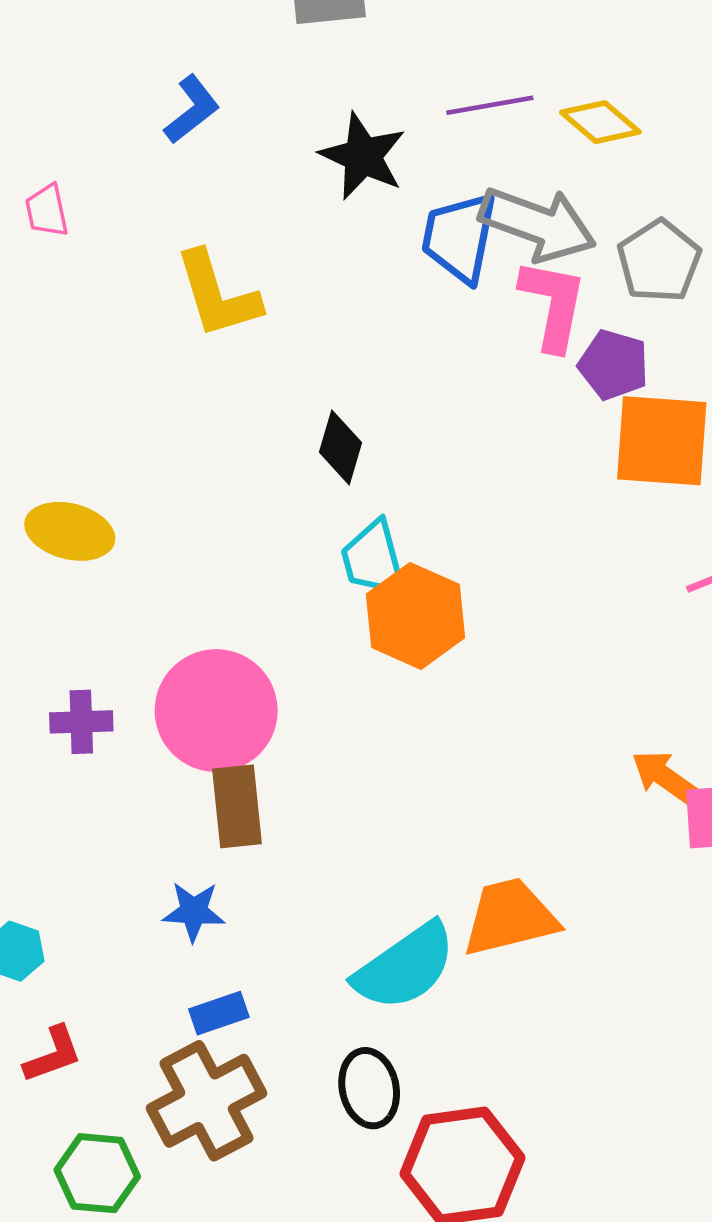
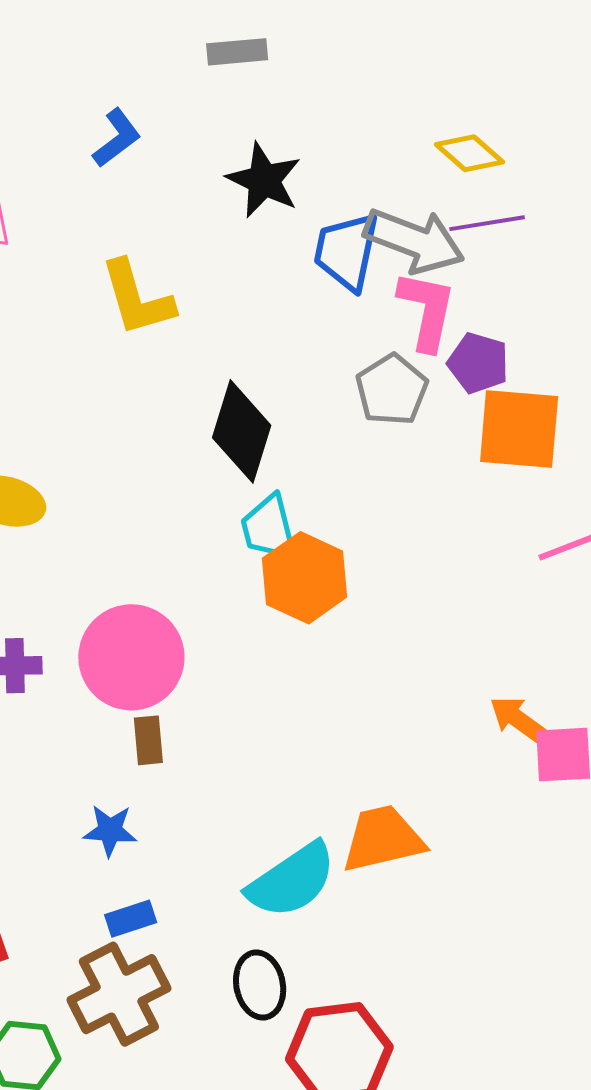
purple line: (490, 105) -> (487, 223), moved
gray pentagon: (659, 261) -> (392, 390), moved
black diamond: (341, 447) -> (242, 431), size x1.6
brown rectangle: (237, 806) -> (148, 740), size x0.7

